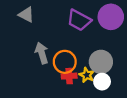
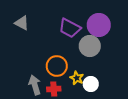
gray arrow: (42, 53) -> (35, 85), moved
gray circle: (101, 62) -> (90, 46), moved
red cross: (69, 76) -> (54, 89), moved

